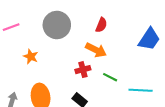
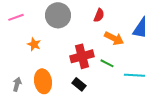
orange arrow: (96, 50) -> (114, 38), moved
red cross: (83, 70) -> (82, 56), size x1.6

